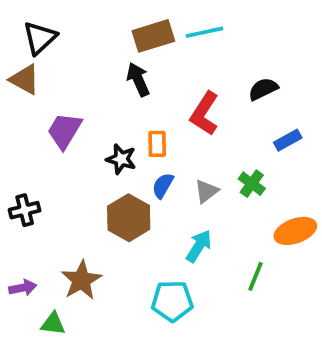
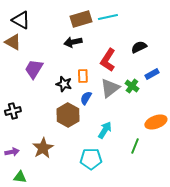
black triangle: (40, 38) -> (21, 20), turned -48
black arrow: (138, 80) -> (73, 42), turned -78
green cross: (252, 184) -> (132, 86), moved
gray triangle: (206, 191) -> (110, 88), moved, size x1.5
green triangle: (53, 324) -> (20, 177), moved

